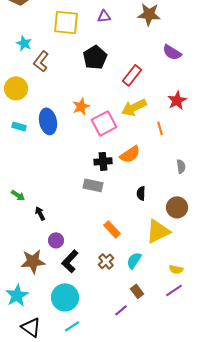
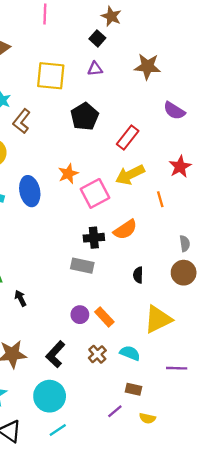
brown circle: (177, 207) -> (184, 273), moved
purple circle: (56, 240) -> (80, 315), moved
cyan semicircle: (134, 260) -> (130, 353), turned 78
yellow semicircle: (176, 269) -> (147, 418), moved
purple line: (174, 290) -> (177, 368), moved, turned 36
brown rectangle: (137, 291) -> (133, 389), turned -40

